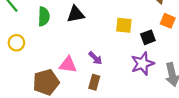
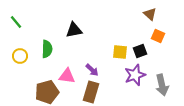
green semicircle: (44, 16) -> (47, 49), moved
yellow square: (124, 25) -> (120, 52), moved
brown rectangle: (94, 82) -> (91, 92), size x1.5

